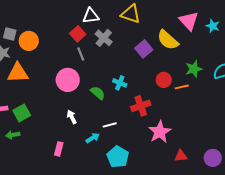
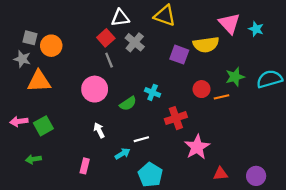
yellow semicircle: (168, 40) -> (206, 45), turned -50
purple square: (144, 49) -> (179, 55), turned -30
green semicircle: (98, 93) -> (128, 104), turned 105
green arrow: (13, 135) -> (33, 159), moved

